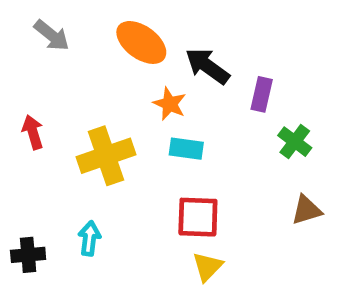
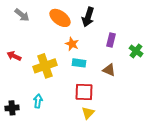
black arrow: (207, 66) -> (88, 17), moved, turned -108
red arrow: (33, 132) -> (14, 56), turned -48
green cross: (295, 142) -> (136, 51), moved
brown triangle: (307, 210) -> (109, 70), moved, turned 40

